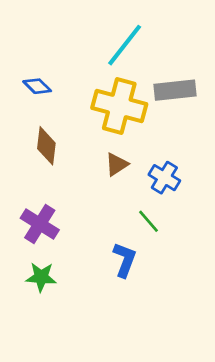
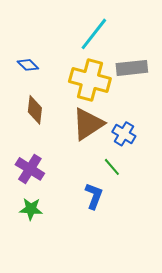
brown triangle: (117, 164) -> (88, 124), size x1.8

